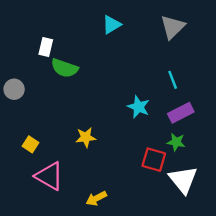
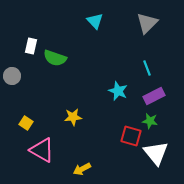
cyan triangle: (112, 25) -> (95, 21), turned -42
white rectangle: (46, 47) -> (31, 46), moved

